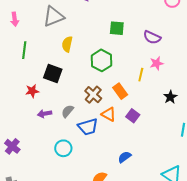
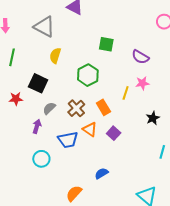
gray triangle: (54, 16) -> (44, 27), turned 45
gray semicircle: (68, 111) -> (49, 108), moved
purple arrow: (45, 114) -> (37, 126), moved, turned 112

